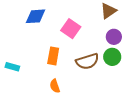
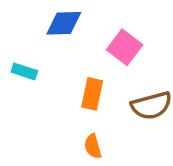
cyan rectangle: (12, 67) -> (24, 71), moved

